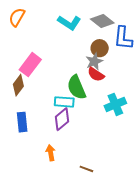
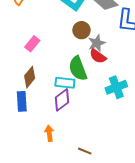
brown circle: (100, 48) -> (81, 30), moved
pink rectangle: (30, 65) -> (32, 44), size x0.7
brown diamond: (18, 85) -> (30, 77), moved

